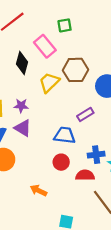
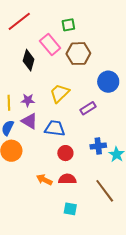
brown hexagon: (75, 70) -> (78, 54), moved
yellow trapezoid: (49, 82) -> (60, 93), moved
blue trapezoid: (65, 135) -> (55, 128), moved
red semicircle: (85, 175) -> (67, 179), moved

